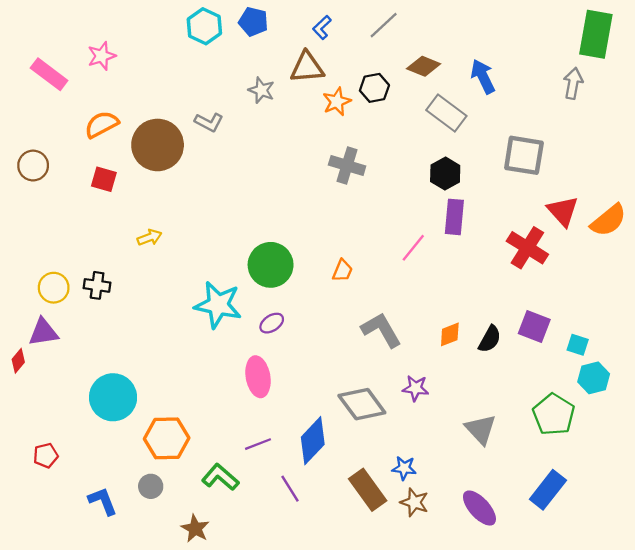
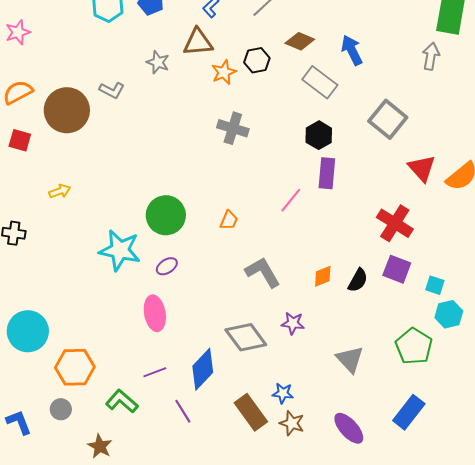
gray square: (524, 155) -> (388, 119), turned 30
red cross: (527, 248) -> (395, 223), moved

